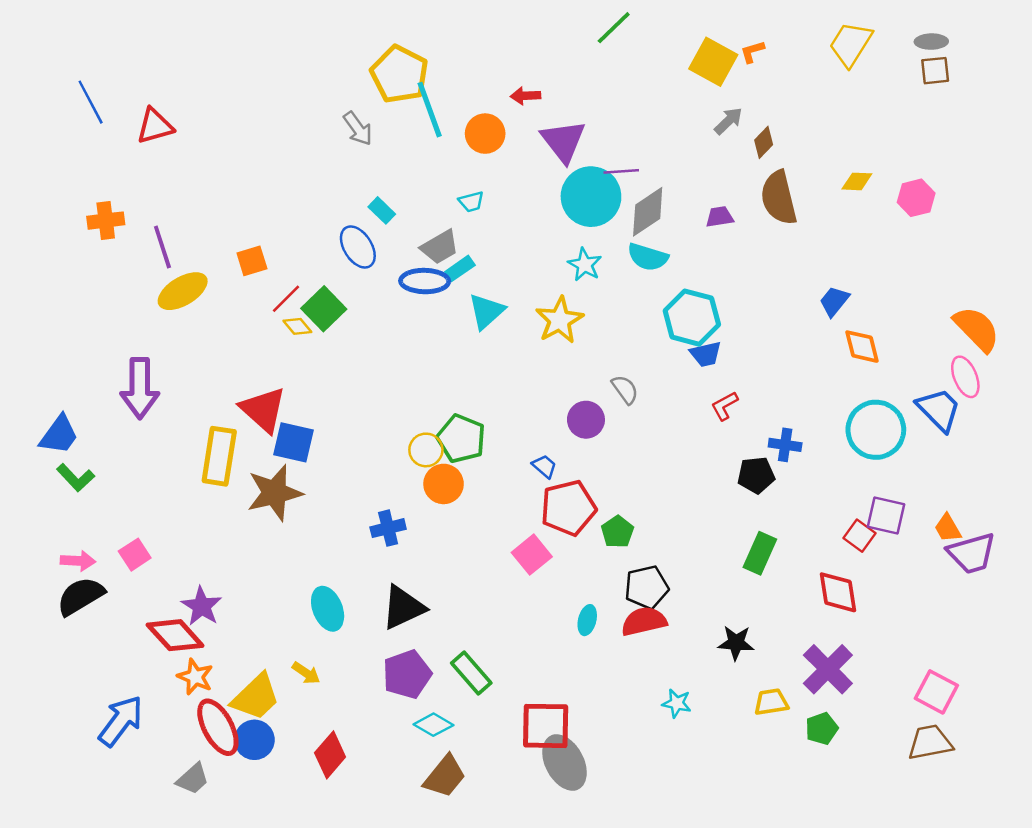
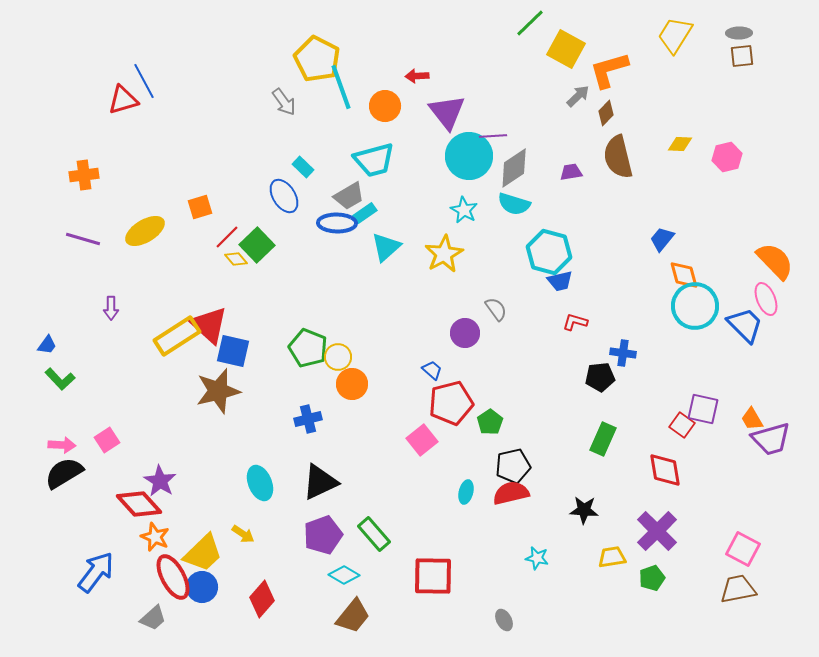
green line: (614, 28) -> (530, 23), moved
orange L-shape: (752, 52) -> (609, 70), moved, size x2.0
blue line: (91, 102) -> (144, 81), moved
cyan trapezoid: (471, 202) -> (374, 160), size x2.0
purple line: (162, 247) -> (83, 239), moved, turned -56
purple arrow: (140, 388) -> (111, 308), size x0.5
red L-shape: (725, 406) -> (575, 322), turned 45
cyan circle: (876, 430) -> (695, 306), moved
blue trapezoid: (59, 435) -> (47, 345), size x0.6
green pentagon: (461, 439) -> (308, 348), moved
yellow rectangle: (219, 456) -> (177, 336), moved, turned 48
gray ellipse: (565, 763) -> (504, 620), moved, size x0.5

